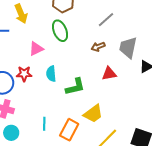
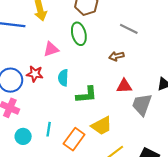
gray line: (106, 20) -> (129, 29), turned 60
gray trapezoid: (128, 48) -> (142, 105), moved
cyan circle: (11, 133) -> (23, 136), moved

